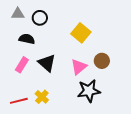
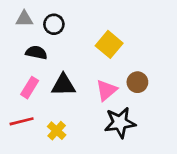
black triangle: (47, 63) -> (63, 85), turned -42
red line: (19, 101) -> (22, 121), moved

